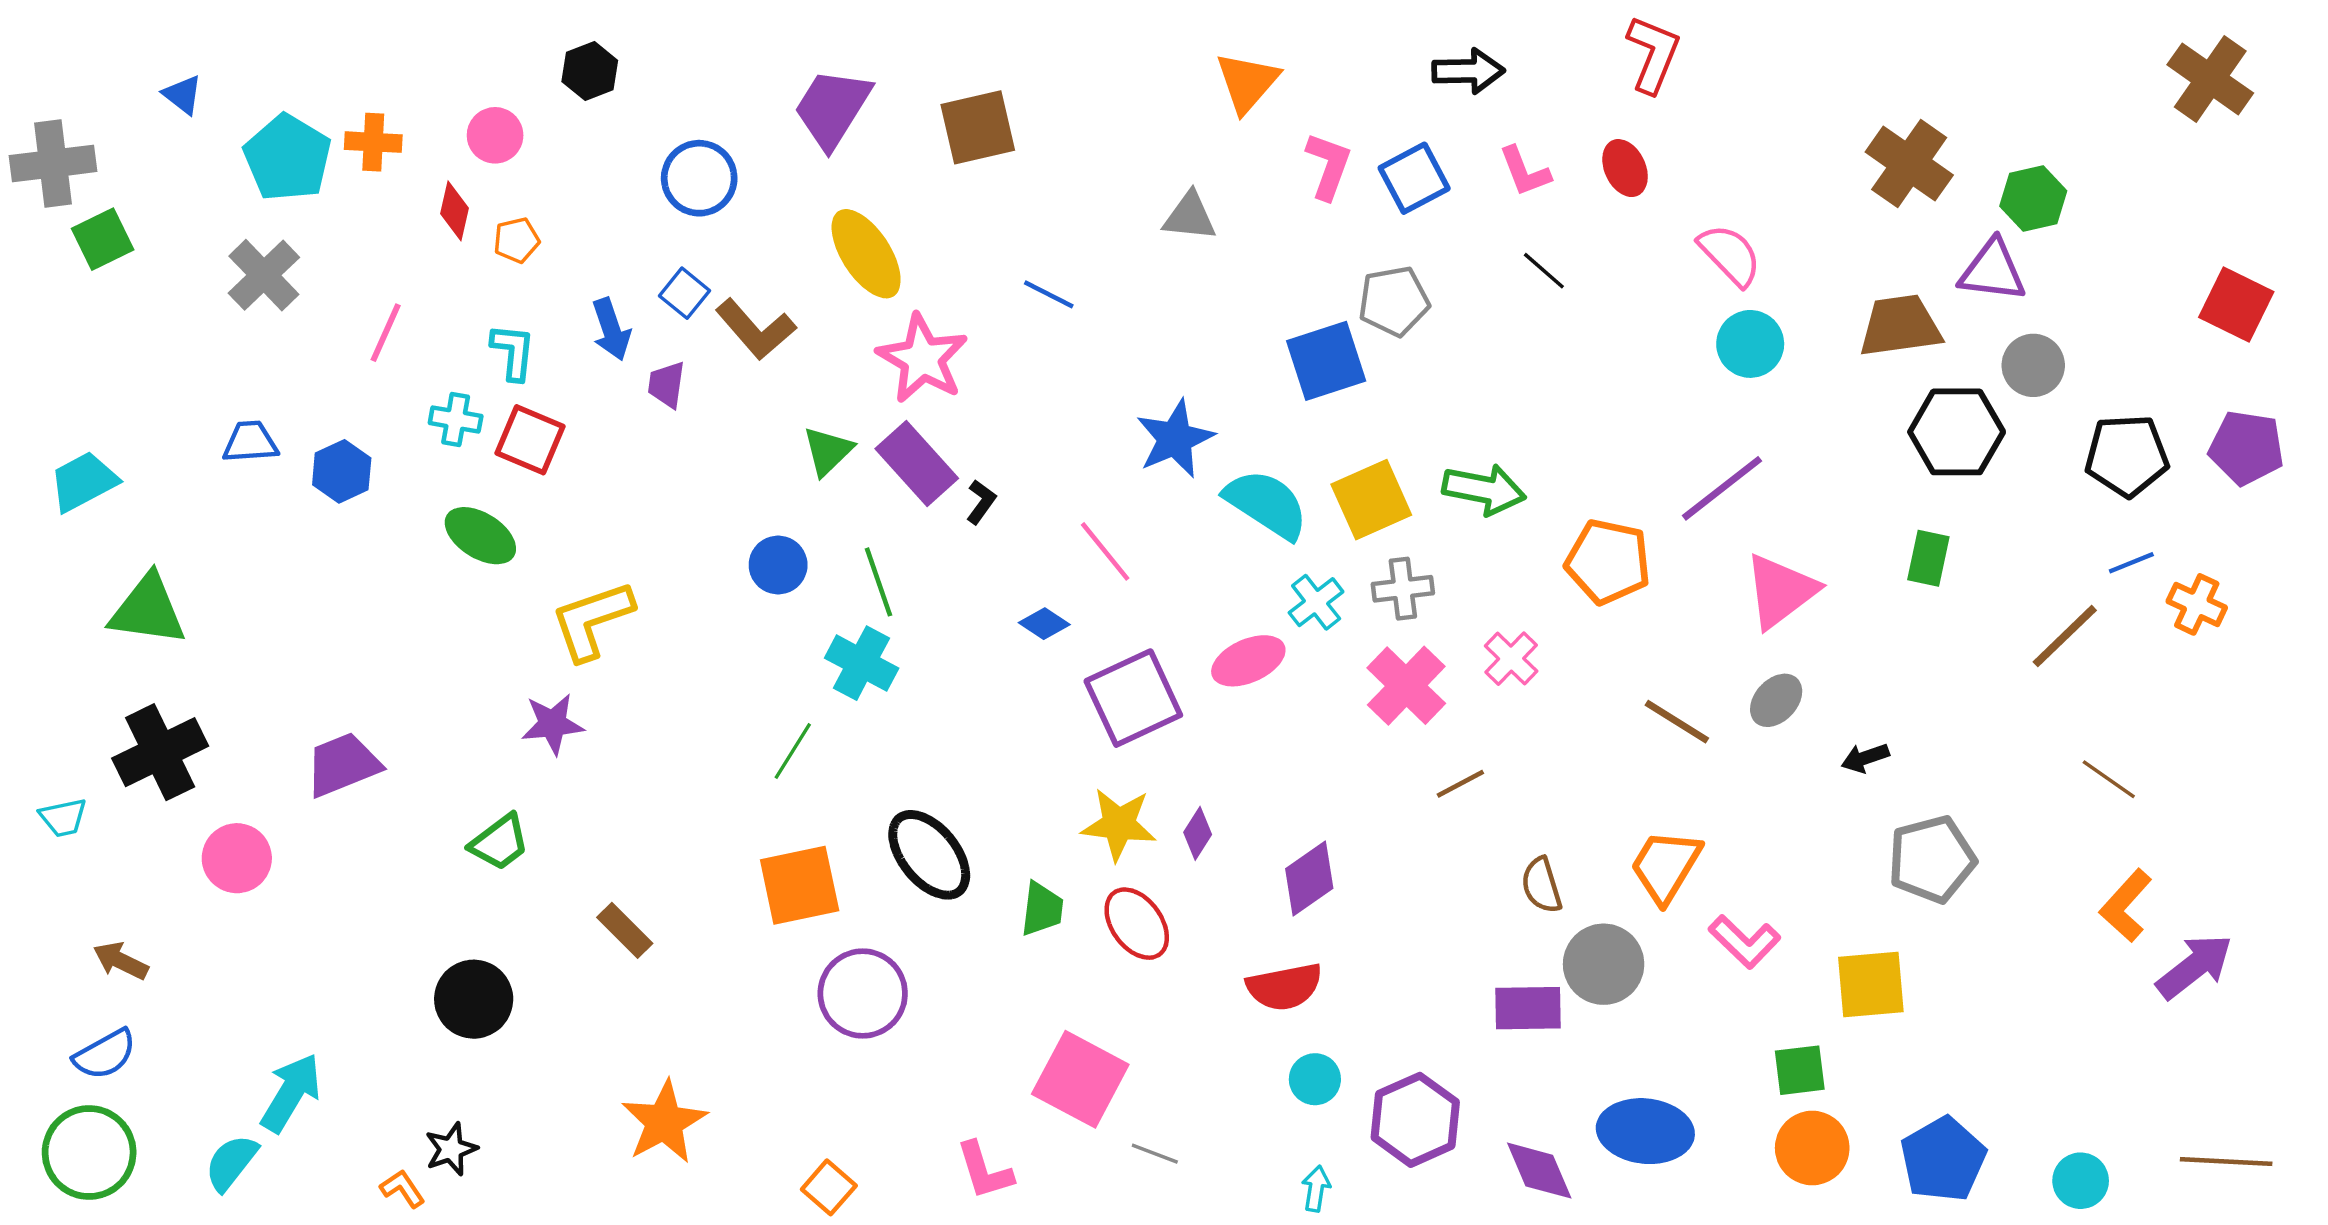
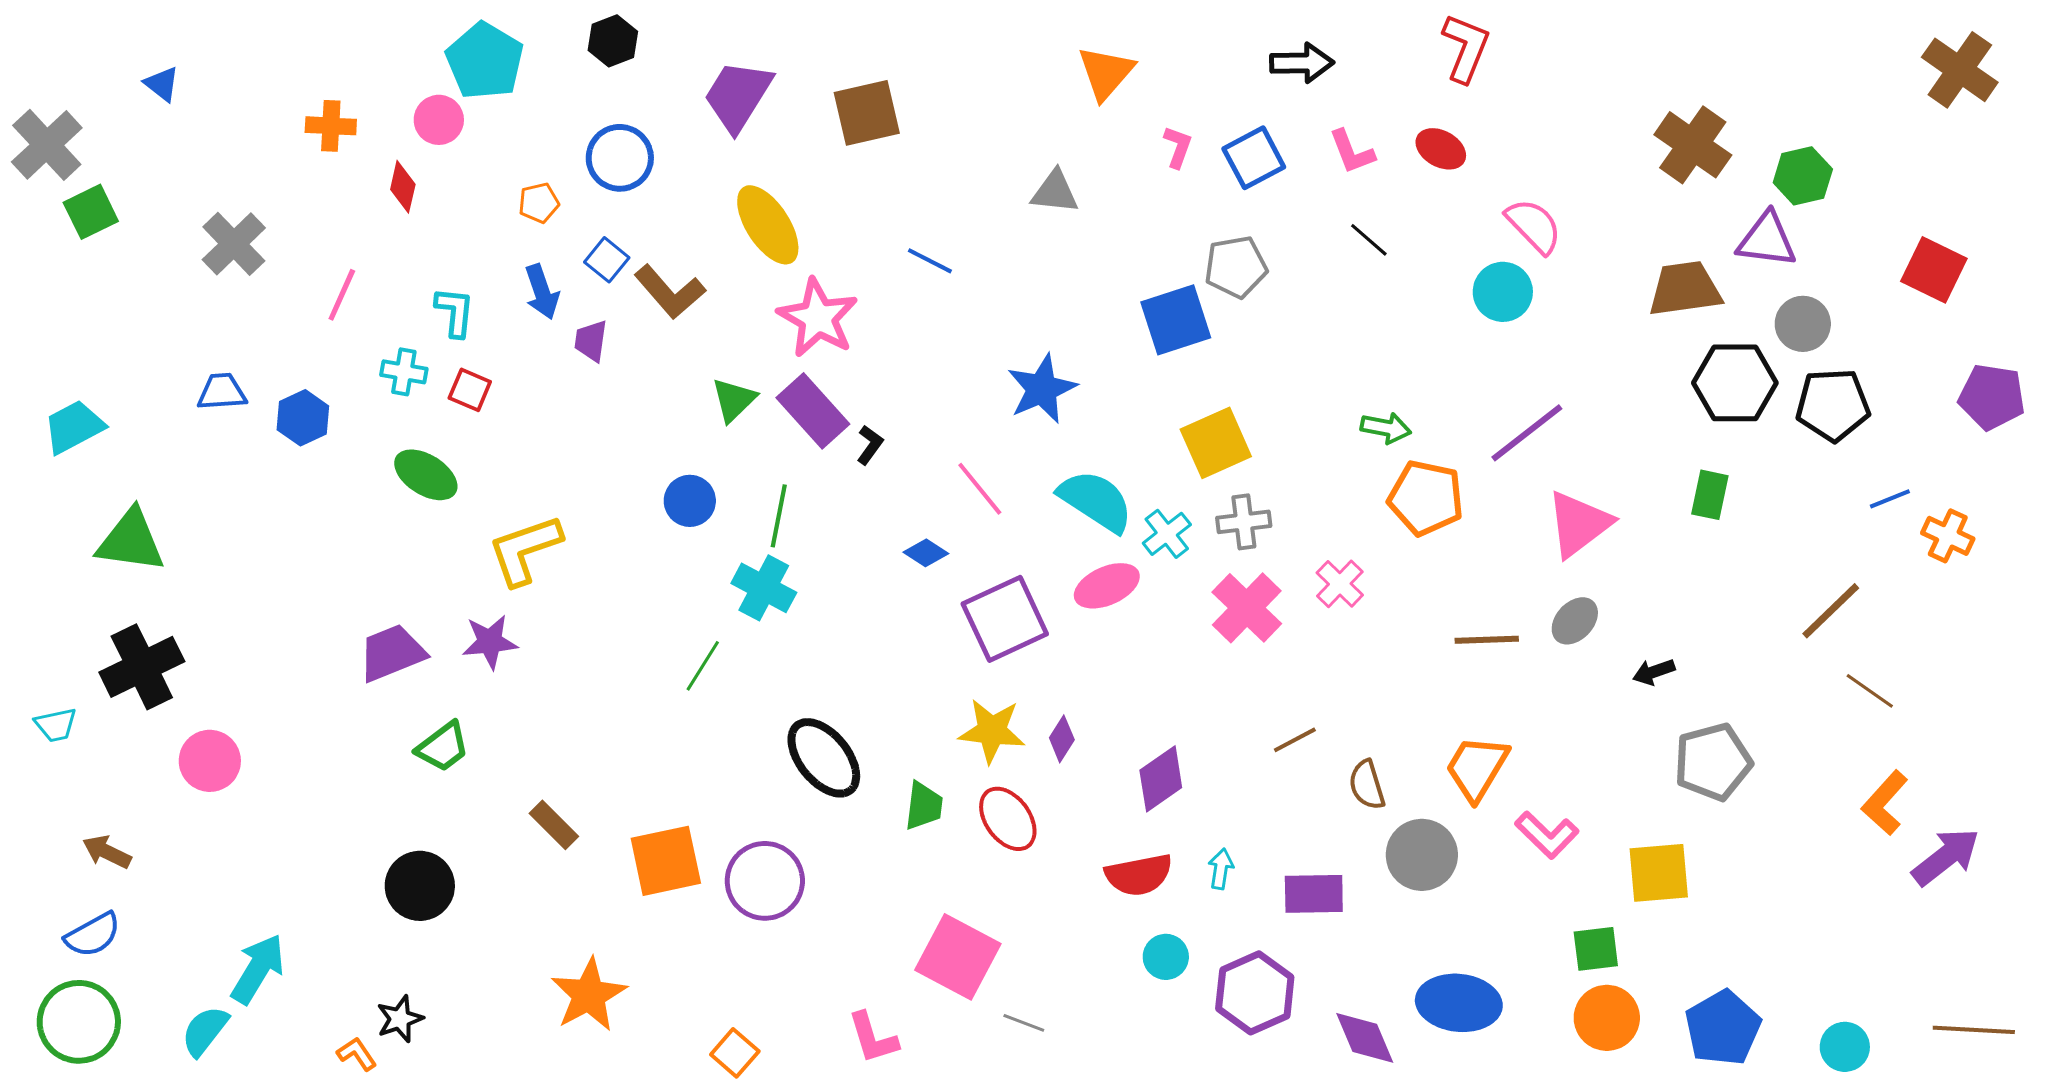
black hexagon: (590, 71) -> (613, 41), moved
cyan pentagon: (288, 158) -> (485, 61), moved
gray cross: (53, 164) -> (47, 145), turned -36
pink L-shape: (1328, 166) -> (1178, 147), size x0.7
red ellipse: (1625, 168) -> (1441, 149), turned -36
orange pentagon: (516, 240) -> (539, 203), moved
red square: (2236, 304) -> (1934, 270), moved
cyan circle: (1750, 344) -> (1503, 292), moved
red square: (530, 440) -> (470, 390), size x0.7
black pentagon: (2127, 456) -> (1833, 405), moved
green arrow: (1484, 489) -> (1386, 428), moved, size x0.7
cyan semicircle: (1266, 504) -> (1096, 501), moved
green line: (878, 582) -> (779, 516), turned 30
brown line: (2065, 636) -> (1831, 611), moved
brown line: (1677, 722) -> (1487, 640), turned -34
purple trapezoid: (343, 765) -> (392, 653), moved
brown line: (1460, 784) -> (1295, 740), moved
orange square: (800, 885) -> (666, 861), moved
purple rectangle: (1528, 1008) -> (1314, 894), moved
cyan arrow: (1316, 1189) -> (1221, 869), moved

